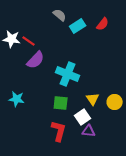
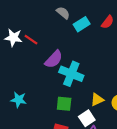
purple semicircle: (36, 60) -> (54, 59), moved
yellow triangle: (93, 99) -> (97, 100), turned 40

